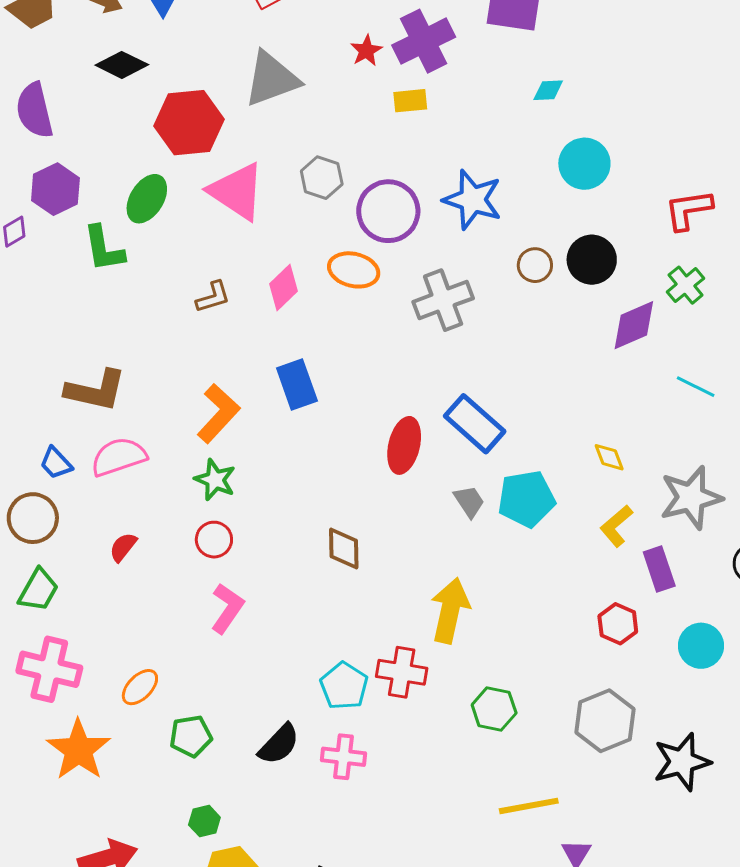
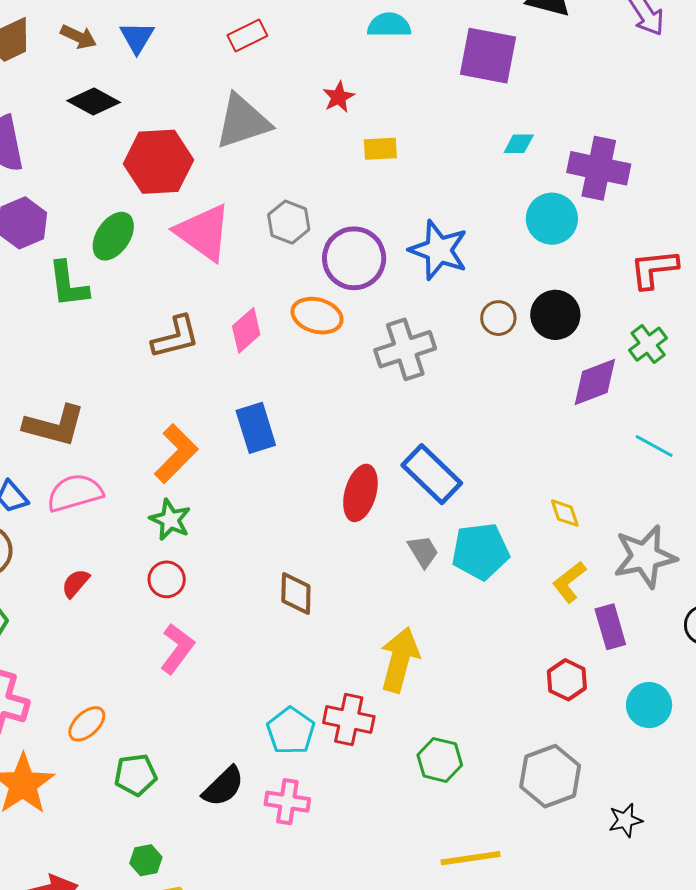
purple cross: (424, 41) -> (599, 168), moved, turned 36
brown L-shape: (213, 297) -> (176, 337), size x1.4
black star: (682, 762) -> (625, 820), size x0.6

